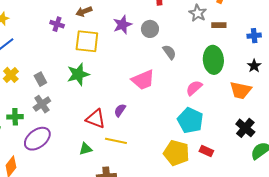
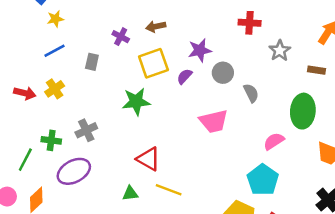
gray star: (198, 13) -> (280, 51), moved
gray circle: (150, 29) -> (223, 73), moved
yellow square: (87, 41) -> (153, 63), turned -35
gray rectangle: (40, 79) -> (92, 62), moved, turned 32
purple semicircle: (120, 110) -> (185, 76), moved

